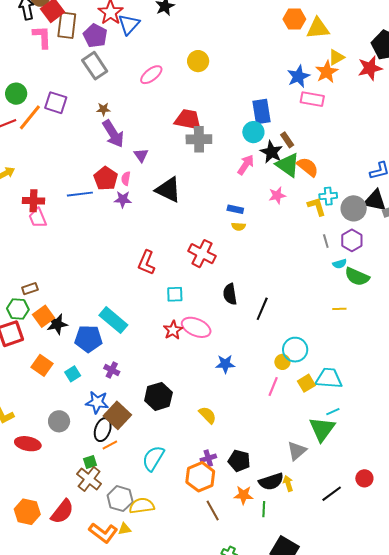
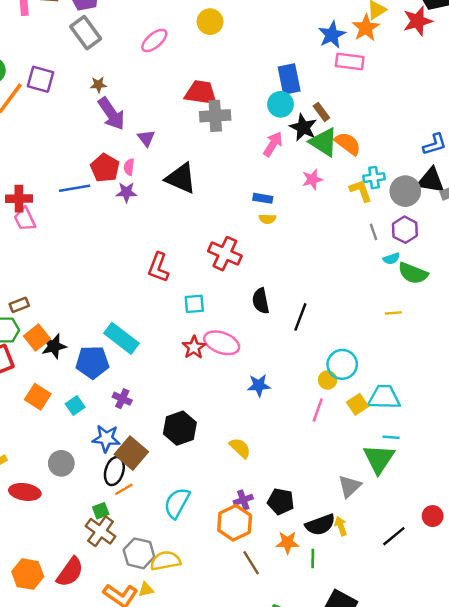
cyan line: (333, 412) -> (391, 437), turned 32

